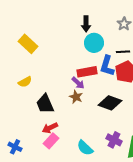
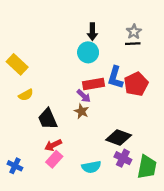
cyan circle: (94, 43) -> (88, 52), moved
yellow rectangle: (28, 44) -> (17, 64), moved
black line: (123, 52) -> (133, 44), moved
black diamond: (110, 103) -> (119, 137), moved
cyan semicircle: (85, 148) -> (91, 167), turned -54

